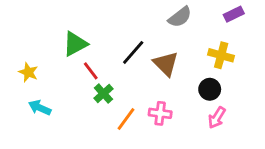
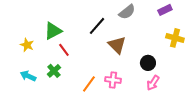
black line: (133, 52) -> (97, 26), moved
yellow cross: (221, 55) -> (175, 38), moved
yellow star: (28, 72) -> (27, 45), moved
green cross: (103, 94) -> (54, 71), moved

